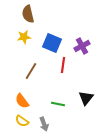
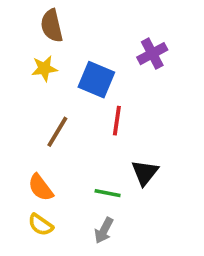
purple cross: (82, 46) -> (152, 54), moved
black triangle: (86, 98) -> (145, 173), moved
gray arrow: (44, 124) -> (104, 230), moved, turned 48

